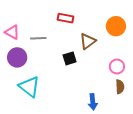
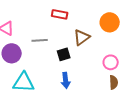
gray line: (38, 38) -> (40, 40), moved
cyan triangle: (29, 87) -> (24, 82), turned -35
blue arrow: (93, 102) -> (66, 80), moved

